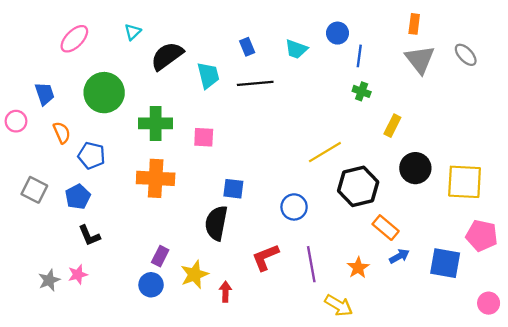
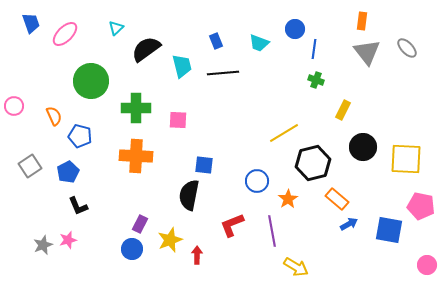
blue trapezoid: (45, 94) -> (31, 23), moved
gray square: (34, 190) -> (30, 166), turned 30
orange star: (358, 268) -> (288, 199), moved

